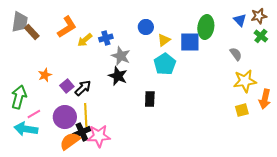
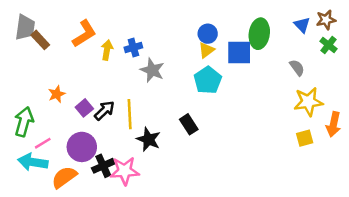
blue circle: (146, 27) -> (208, 34), moved
yellow arrow: (85, 40) -> (107, 50), turned 140
black star: (118, 76) -> (149, 139), moved
black rectangle: (150, 99) -> (189, 124), turned -35
yellow line: (86, 115) -> (130, 114), moved
orange semicircle: (70, 141) -> (64, 177), moved

